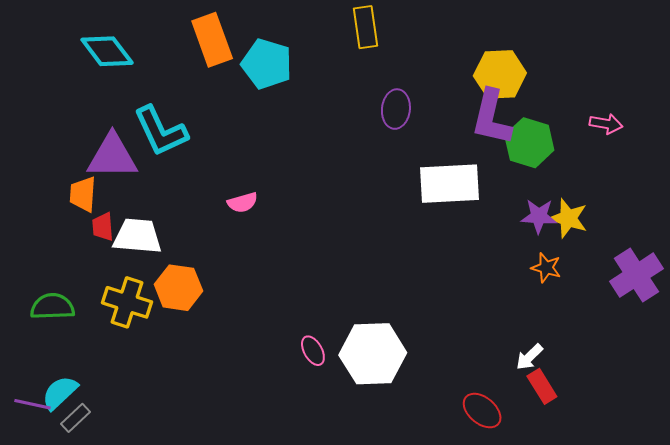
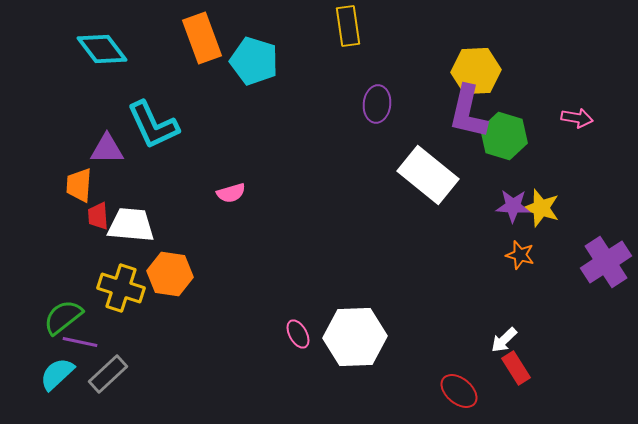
purple triangle: (112, 156) -> (107, 149), size x0.7
white rectangle: (450, 184) -> (428, 175), turned 42
green semicircle: (52, 307) -> (63, 317), moved, turned -36
purple line: (32, 404) -> (80, 342), moved
gray rectangle: (76, 418) -> (108, 374), moved, size x1.4

